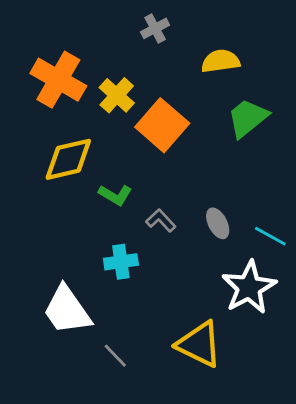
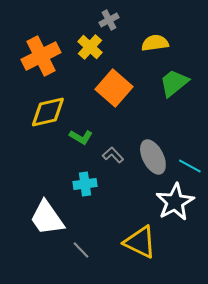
orange cross: (58, 80) -> (41, 56), turned 33
yellow cross: (117, 95) -> (90, 47), moved
gray ellipse: (218, 223) -> (153, 157), size x1.6

